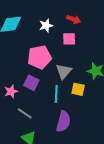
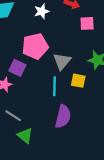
pink square: (69, 39) -> (87, 23), moved
purple square: (31, 83) -> (17, 68), moved
gray line: (25, 113) -> (13, 116), moved

